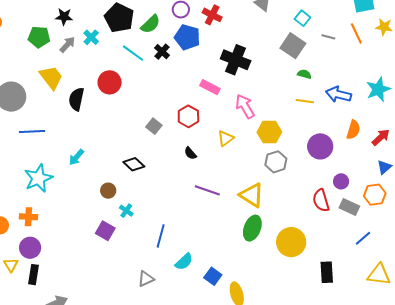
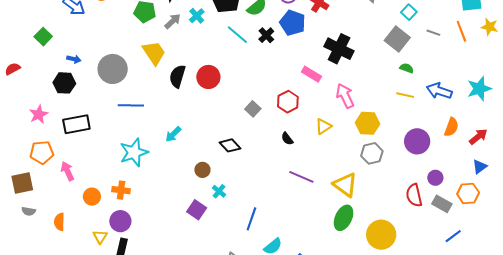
red circle: (110, 82) -> (208, 77), moved

